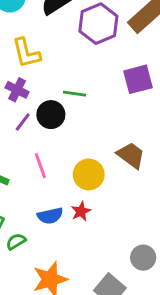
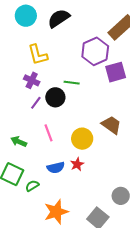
purple hexagon: (98, 24) -> (95, 51), moved

